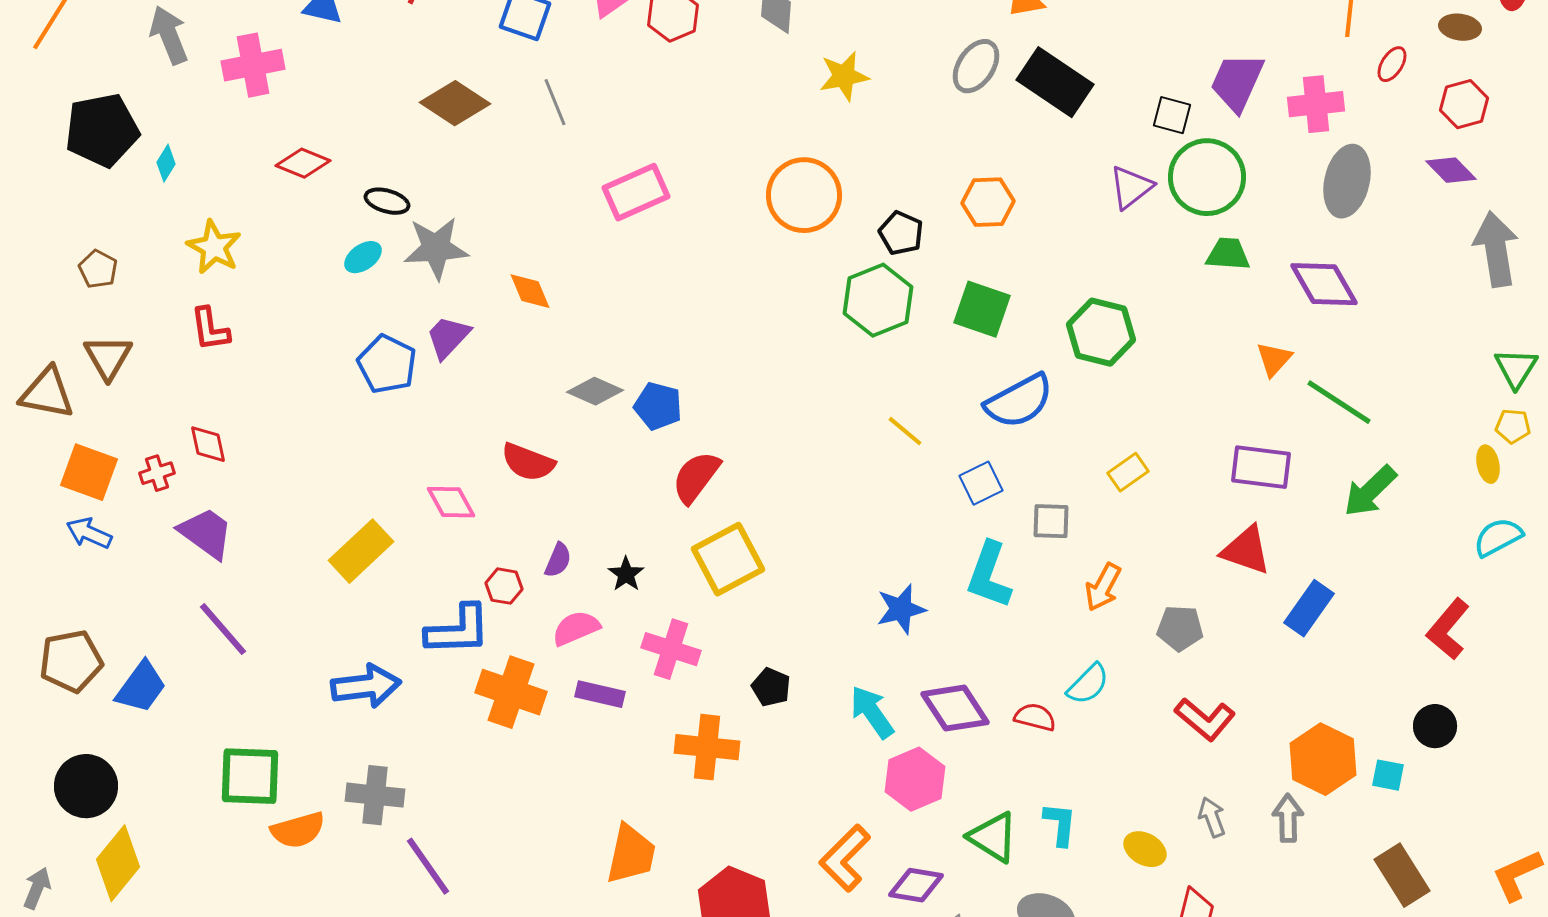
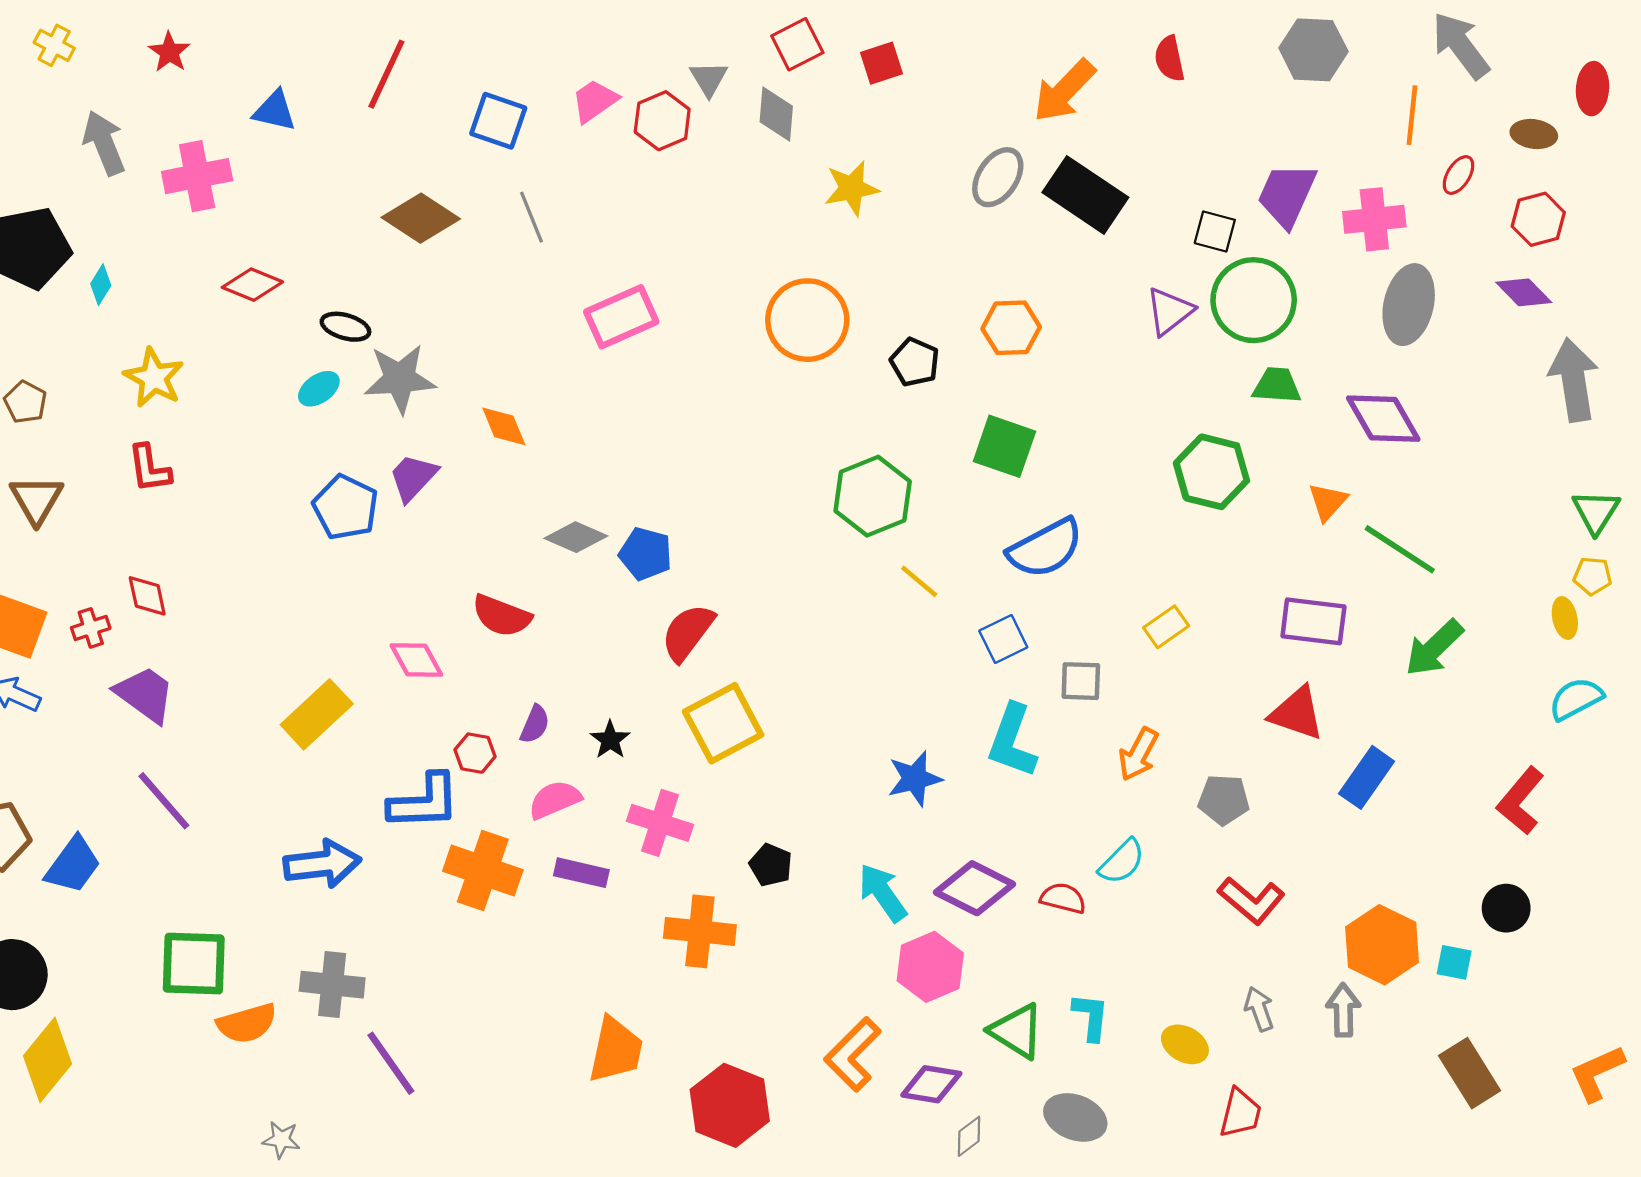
green hexagon: (878, 300) -> (873, 496), moved
green hexagon: (1101, 332) -> (1212, 472), moved
purple diamond: (955, 708) -> (975, 888), turned -30

